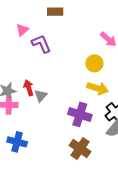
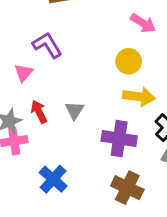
pink triangle: (22, 30) -> (24, 73), moved
gray triangle: (41, 96) -> (74, 110), moved
blue cross: (17, 142) -> (53, 179), moved, turned 36

